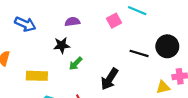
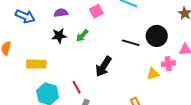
pink square: (114, 21) -> (96, 11), moved
purple semicircle: (72, 22) -> (61, 13), moved
green arrow: (76, 64) -> (82, 36), moved

